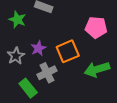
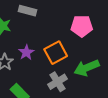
gray cross: (47, 73) -> (57, 82), moved

